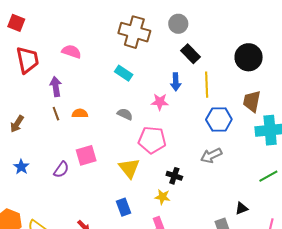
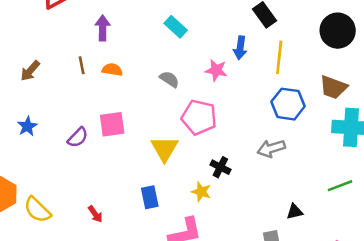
purple arrow: (56, 87) -> (103, 28), moved
brown trapezoid: (252, 101) -> (333, 87), turned -90
black triangle: (242, 208) -> (295, 212), moved

